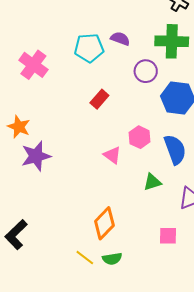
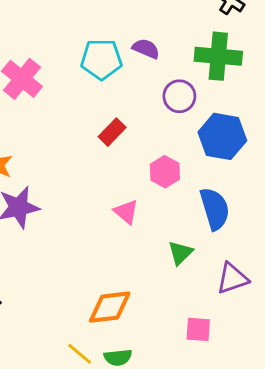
pink hexagon: (140, 137) -> (165, 172), moved
green triangle: (152, 182) -> (180, 253), turned -30
orange diamond: (104, 223) -> (110, 307), turned 36

